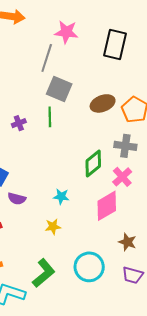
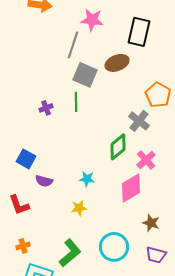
brown ellipse: (103, 103) -> (117, 63), moved
gray cross: (125, 146) -> (139, 121), moved, turned 30

